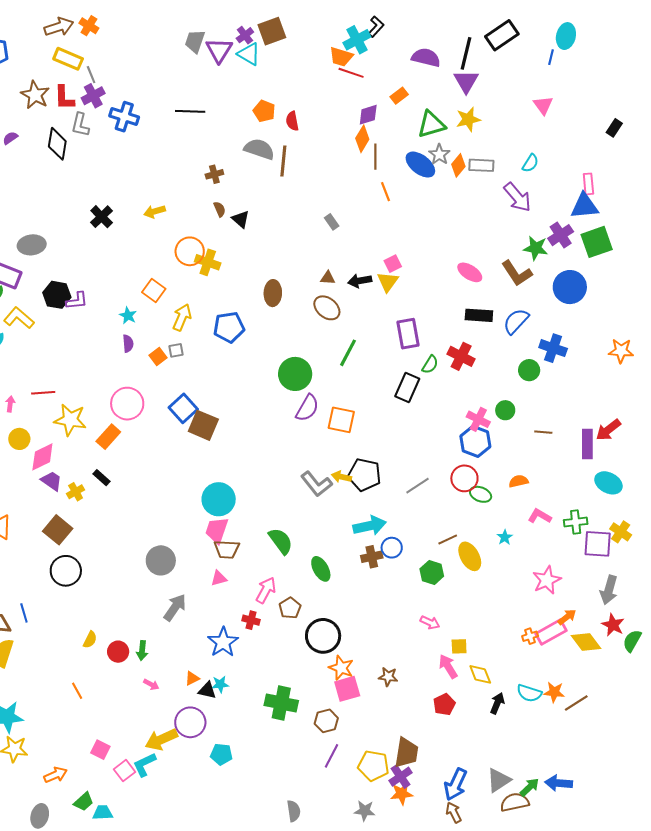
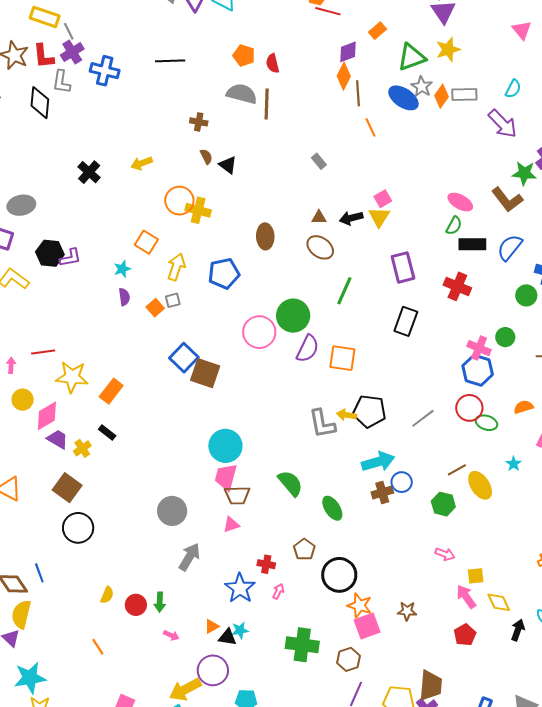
brown cross: (214, 174) -> (199, 122), turned 30
cyan star: (128, 316) -> (122, 269), turned 30
green semicircle: (430, 365) -> (454, 226), moved
pink circle: (127, 404) -> (259, 332), moved
gray L-shape: (316, 484) -> (322, 424), turned 32
pink arrow: (266, 590) -> (278, 591), moved, size x0.6

